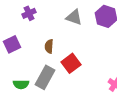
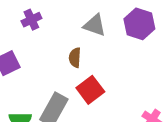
brown semicircle: (49, 46) -> (75, 58), moved

